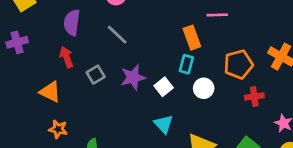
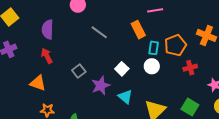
gray line: (117, 35) -> (99, 32), moved
cyan rectangle: (186, 64) -> (154, 48), moved
gray square: (96, 75) -> (79, 71), moved
purple star: (133, 77) -> (101, 86), moved

